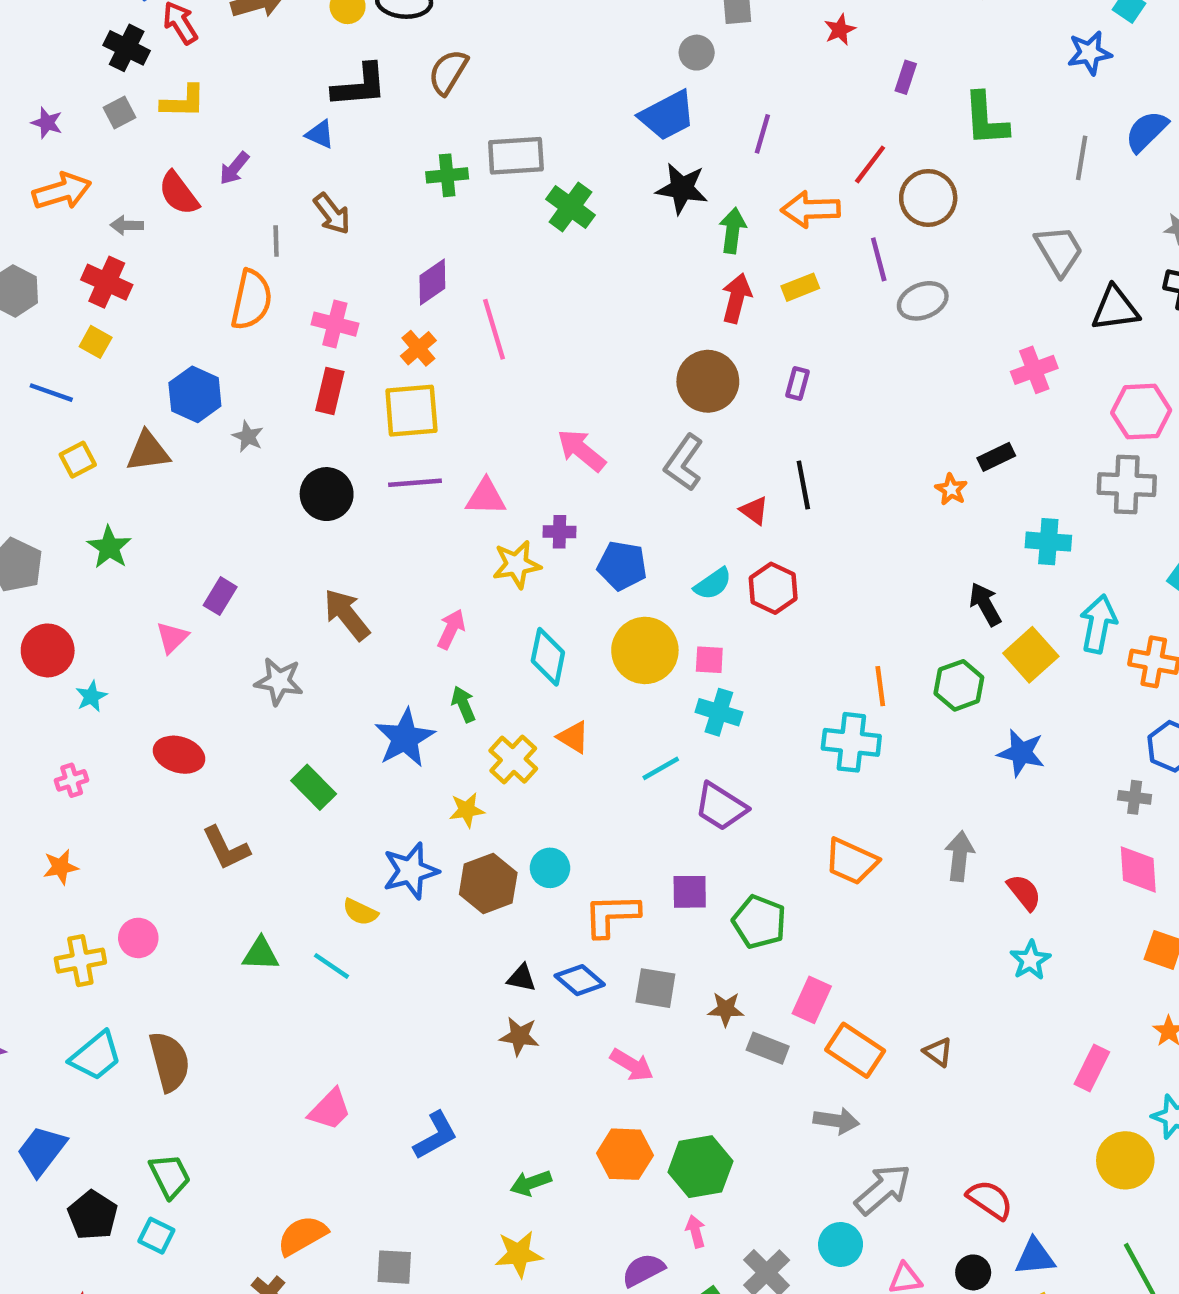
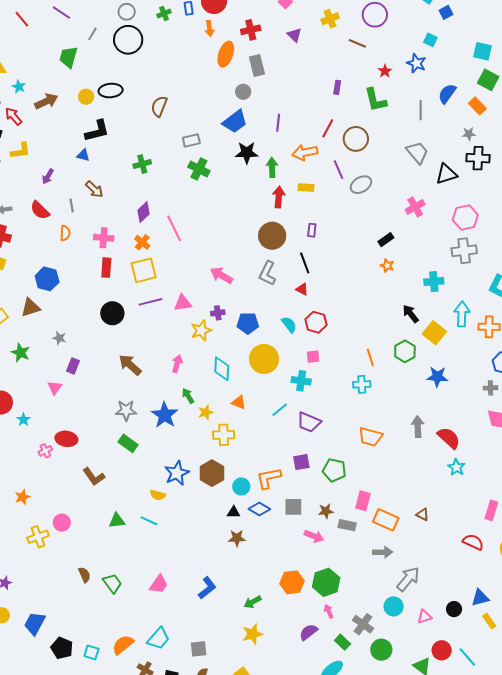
red star: (840, 30) -> (385, 71), moved
blue star: (1090, 53) -> (416, 63), turned -30
brown semicircle: (448, 72) -> (159, 106), moved
gray rectangle: (516, 156) -> (191, 141), moved, size x0.7
red semicircle: (179, 193) -> (40, 210), moved
yellow rectangle: (800, 287) -> (306, 188), turned 35
orange semicircle: (251, 300) -> (65, 233), size x0.6
gray star: (248, 436) -> (59, 338), moved
black rectangle: (996, 457) -> (386, 240), moved
black line: (803, 485) -> (305, 263), moved
cyan semicircle: (713, 584) -> (289, 325), turned -84
pink square: (709, 660) -> (313, 357), moved
gray star: (279, 681) -> (126, 410), moved
cyan cross: (851, 742) -> (362, 384), size x0.7
yellow cross: (513, 760) -> (224, 435), moved, turned -35
pink cross: (72, 780) -> (45, 451), moved
yellow star: (467, 810) -> (206, 412), moved
cyan circle: (550, 868) -> (241, 486), moved
red semicircle: (1024, 892) -> (449, 438), size x1.4
cyan trapezoid: (96, 1056) -> (158, 638), moved
brown semicircle: (169, 1062) -> (85, 575), size x0.6
pink arrow: (632, 1065) -> (314, 536), moved
green trapezoid: (170, 1176) -> (112, 583), moved
red semicircle: (990, 1200) -> (473, 542), moved
orange semicircle: (302, 1235) -> (123, 645), moved

